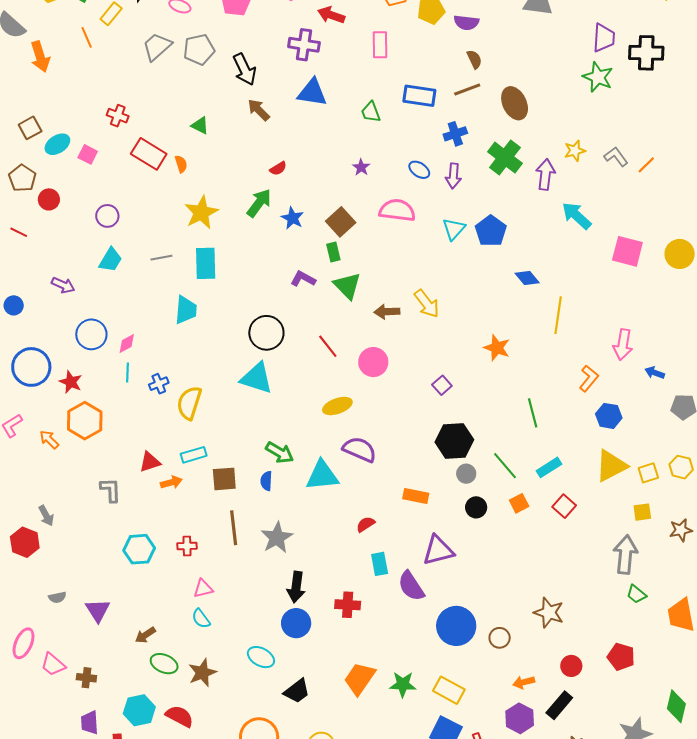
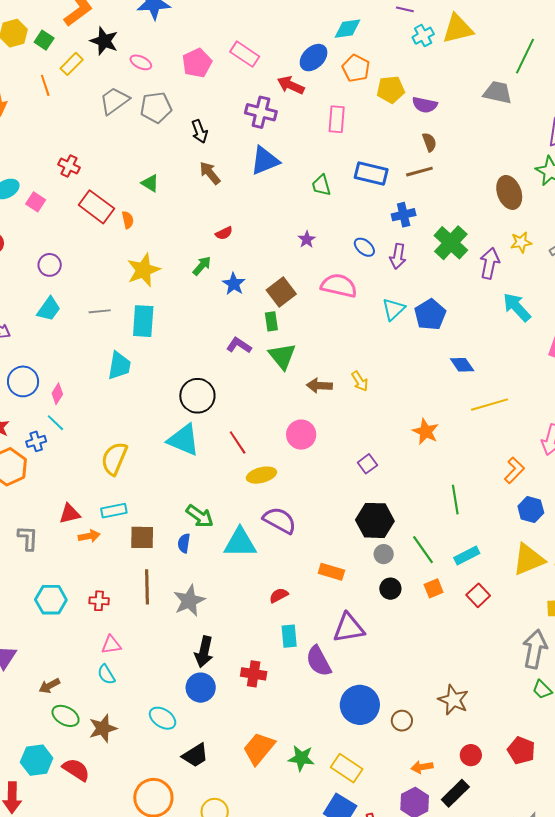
black arrow: (245, 69) -> (200, 131), size x0.7
blue triangle: (312, 93) -> (265, 161), turned -36
brown ellipse: (515, 103) -> (509, 192), moved
green arrow: (259, 203) -> (202, 266), size x0.7
yellow arrow: (427, 304) -> (360, 381), size x0.7
yellow line: (558, 315) -> (489, 405), turned 60
pink diamond: (127, 343) -> (57, 394), turned -35
red line: (328, 346) -> (238, 442), moved
cyan line: (127, 372) -> (55, 423), turned -54
blue cross: (159, 384) -> (36, 441), moved

